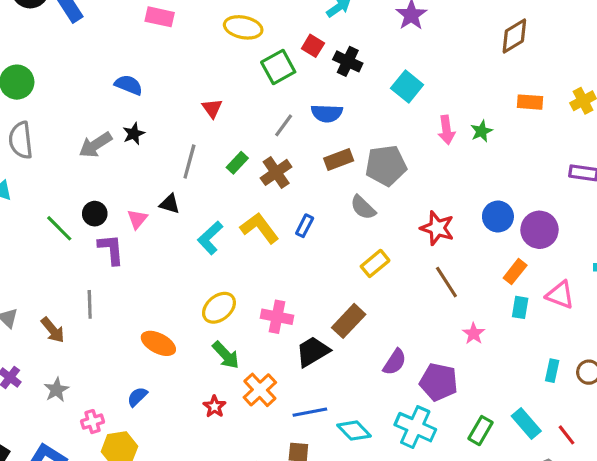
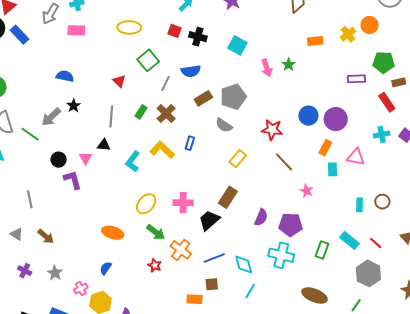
green square: (278, 67) -> (148, 60), moved
green line: (59, 228) -> (30, 134), moved
gray line: (90, 304) -> (30, 199), moved
cyan diamond: (354, 431) -> (244, 264), turned 40

